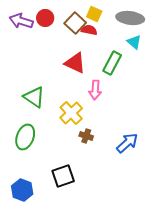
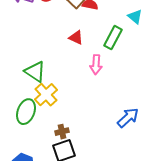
red triangle: (75, 63) -> (76, 38), size x0.7
yellow cross: (71, 113) -> (46, 95), moved
brown cross: (86, 136) -> (62, 132), moved, turned -32

